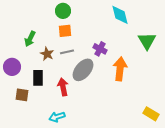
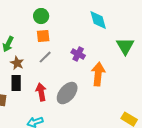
gray line: (67, 52) -> (45, 57), turned -32
brown star: (47, 54) -> (17, 63), moved
gray ellipse: (83, 70) -> (67, 93), moved

